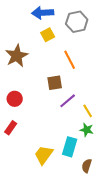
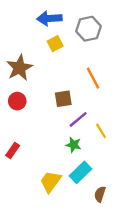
orange line: (70, 60) -> (93, 78), moved
red circle: (15, 99) -> (17, 101), moved
green star: (87, 130) -> (74, 145), moved
cyan rectangle: (70, 147) -> (80, 172), turned 30

